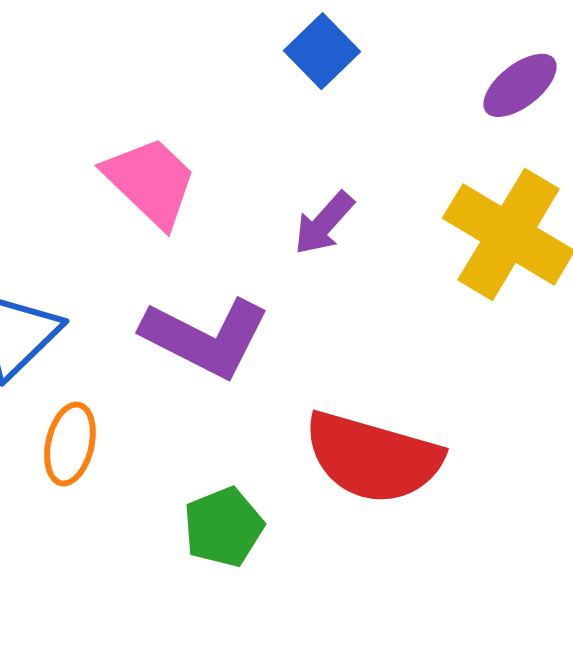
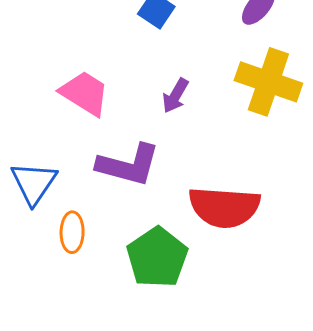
green pentagon: (223, 527) -> (157, 257), size x1.5

